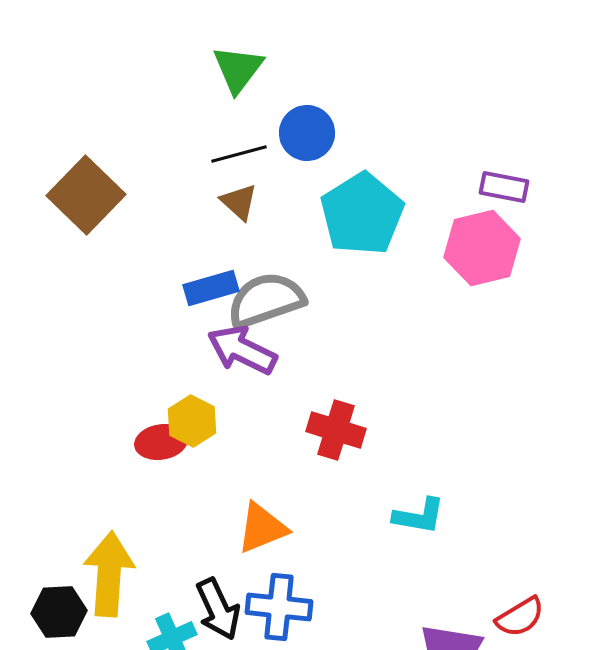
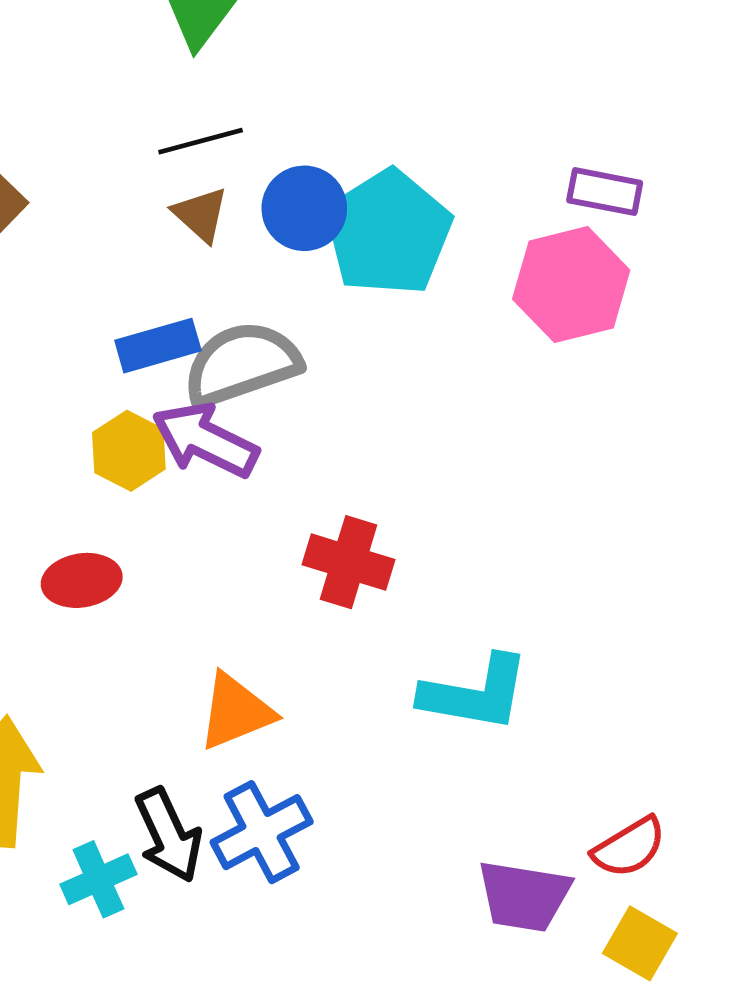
blue circle: (307, 133) -> (304, 208), moved
yellow hexagon: (192, 421) -> (129, 451), moved
cyan L-shape: (419, 516) -> (475, 693), size x1.4
blue cross: (279, 607) -> (262, 832), turned -34

